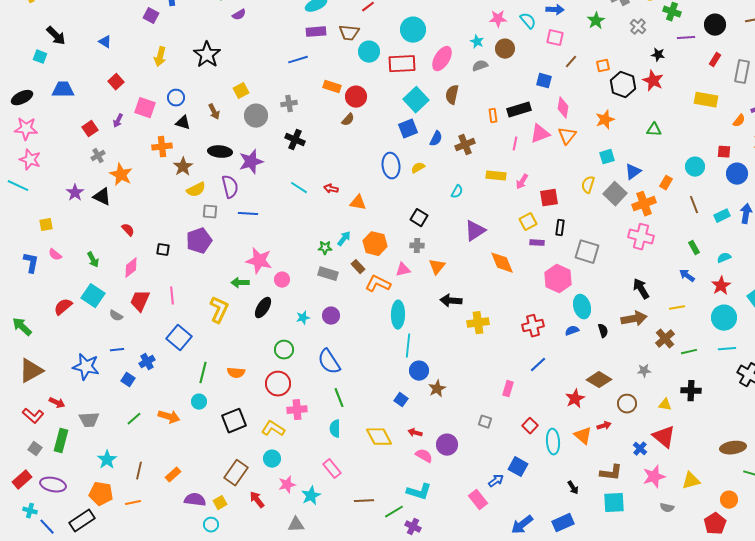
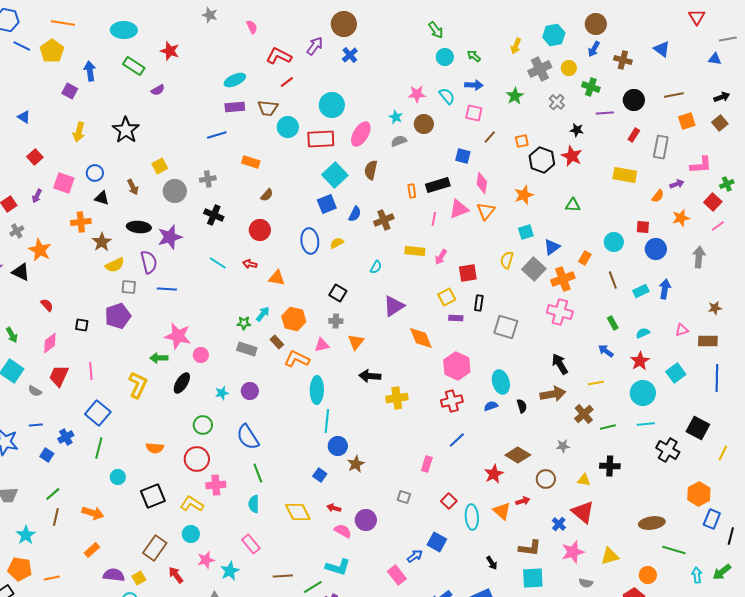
red circle: (356, 97) -> (260, 230), moved
pink hexagon: (558, 279) -> (457, 366), moved
green line: (203, 373) -> (99, 448), moved
orange arrow: (169, 417) -> (93, 513), moved
brown line: (139, 471) -> (56, 517), moved

